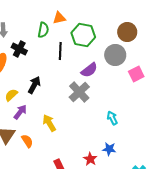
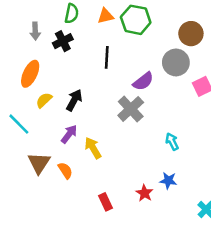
green semicircle: (43, 30) -> (72, 13), moved
green hexagon: (83, 35) -> (136, 20), moved
black cross: (19, 49) -> (63, 41), moved, turned 35
yellow semicircle: (11, 95) -> (44, 100), moved
purple arrow: (20, 112) -> (69, 134), moved

